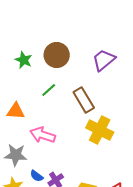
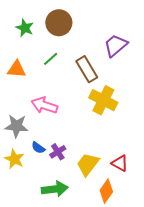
purple trapezoid: (104, 60) -> (116, 45), moved
orange triangle: (16, 111) -> (17, 69), moved

